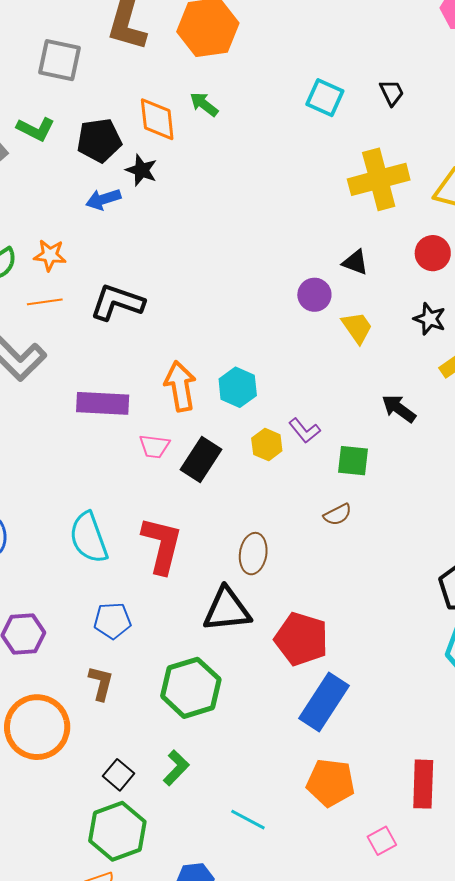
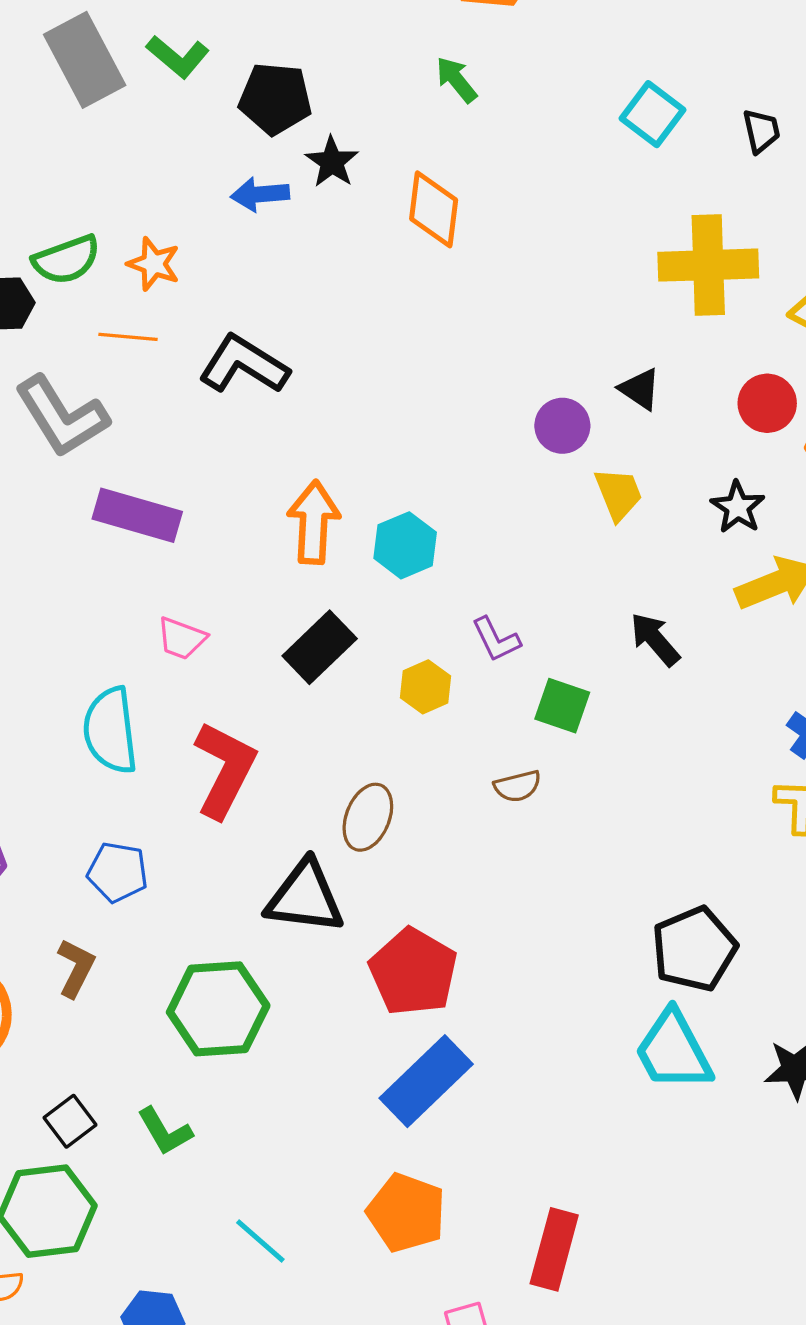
orange diamond: (157, 119) -> (434, 209), moved
purple rectangle: (103, 403) -> (137, 515), moved
yellow hexagon: (267, 445) -> (426, 687), moved
pink trapezoid: (154, 446) -> (182, 638), moved
green L-shape: (176, 768) -> (165, 1131), turned 93

